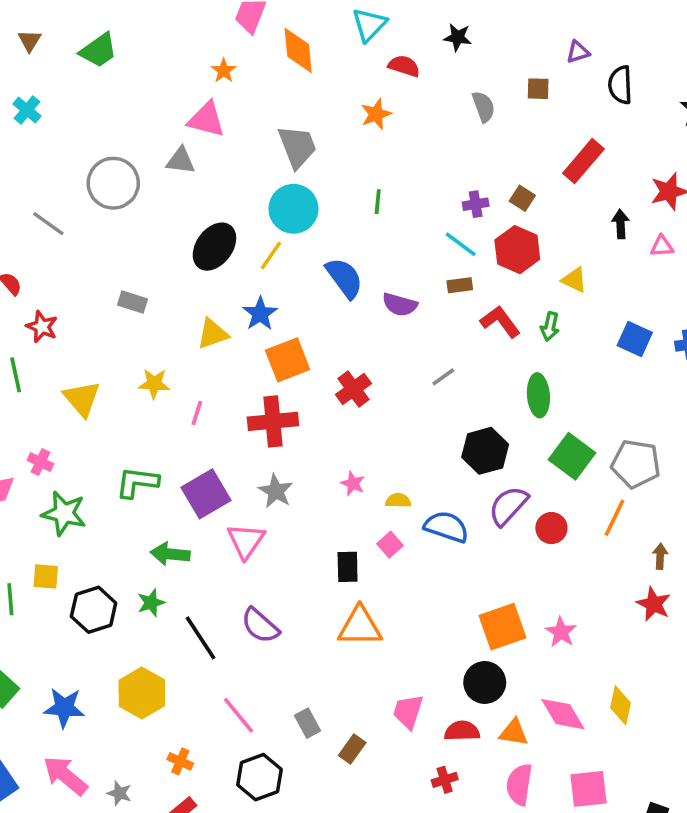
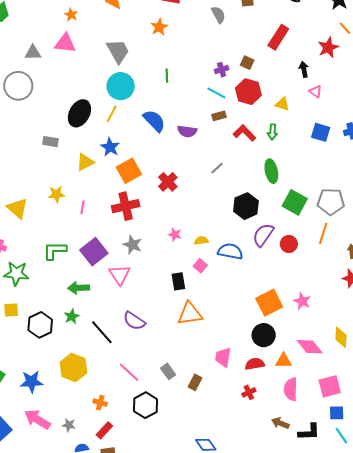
gray triangle: (181, 161) -> (33, 53), moved
pink triangle: (662, 246) -> (316, 92), moved, turned 48
gray rectangle: (133, 302) -> (51, 142), moved

